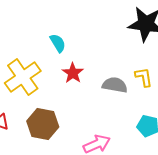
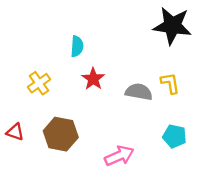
cyan semicircle: (58, 43) -> (77, 46), turned 36
yellow cross: (23, 77) -> (39, 83), size x0.6

